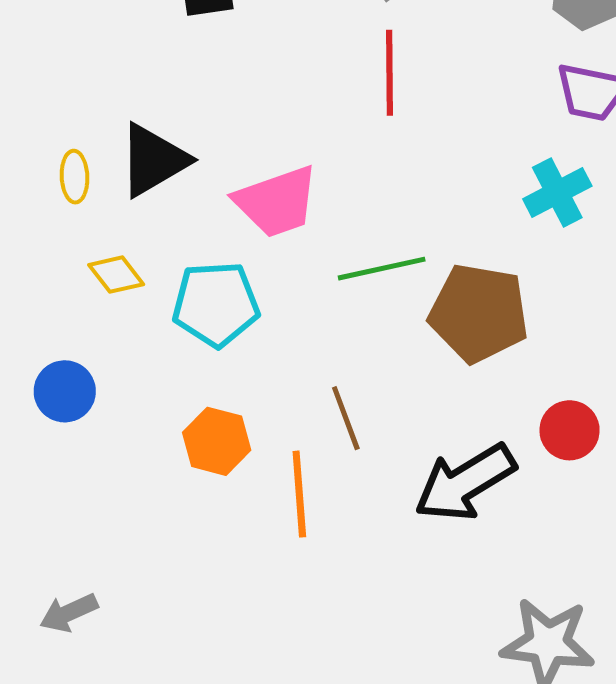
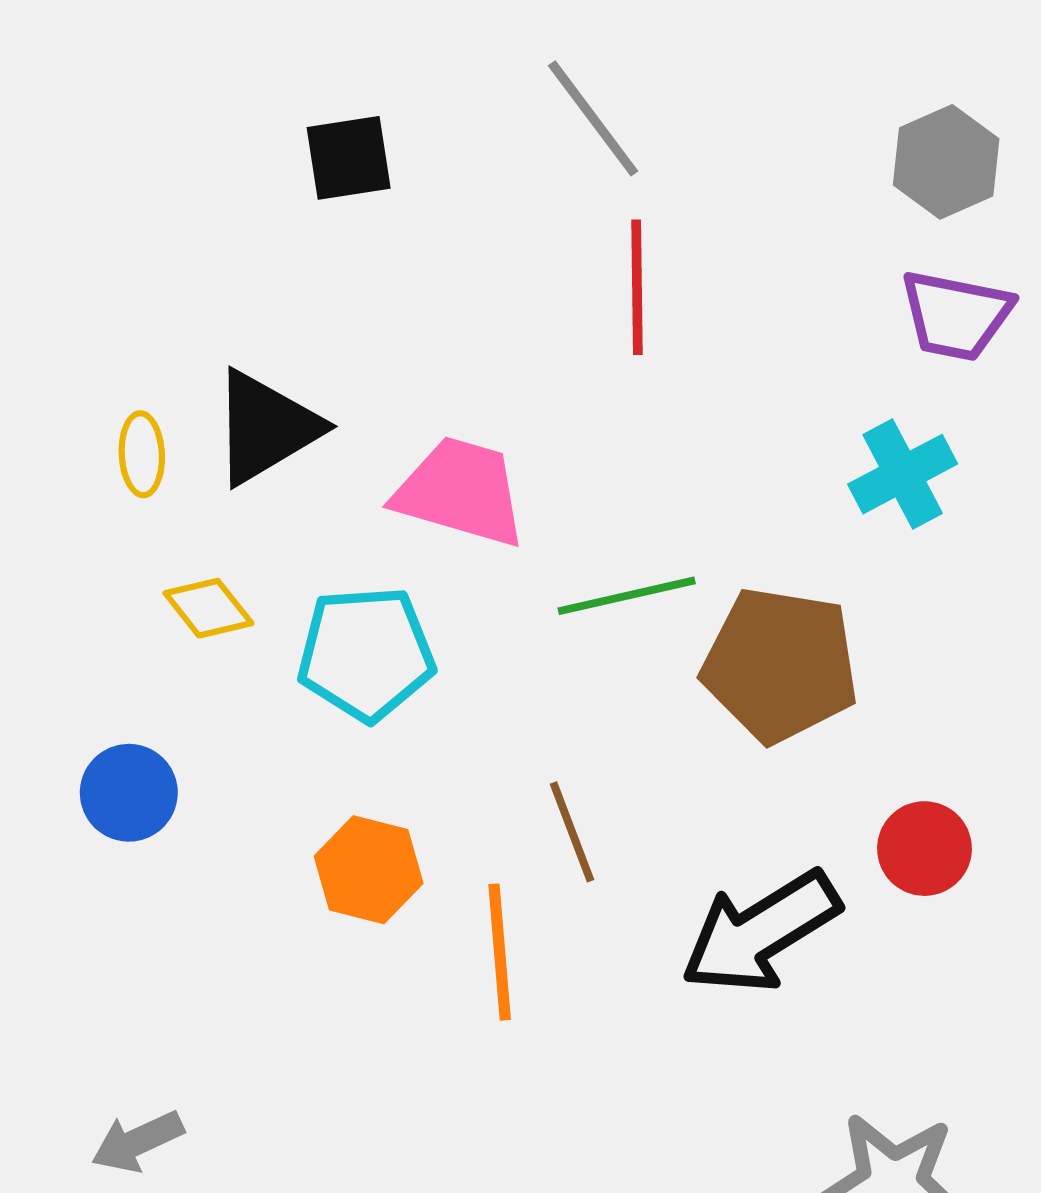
pink trapezoid: (277, 202) -> (460, 492), turned -144

